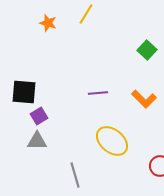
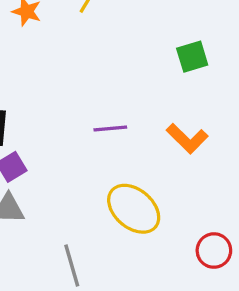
green square: (147, 50) -> (192, 57), turned 30

